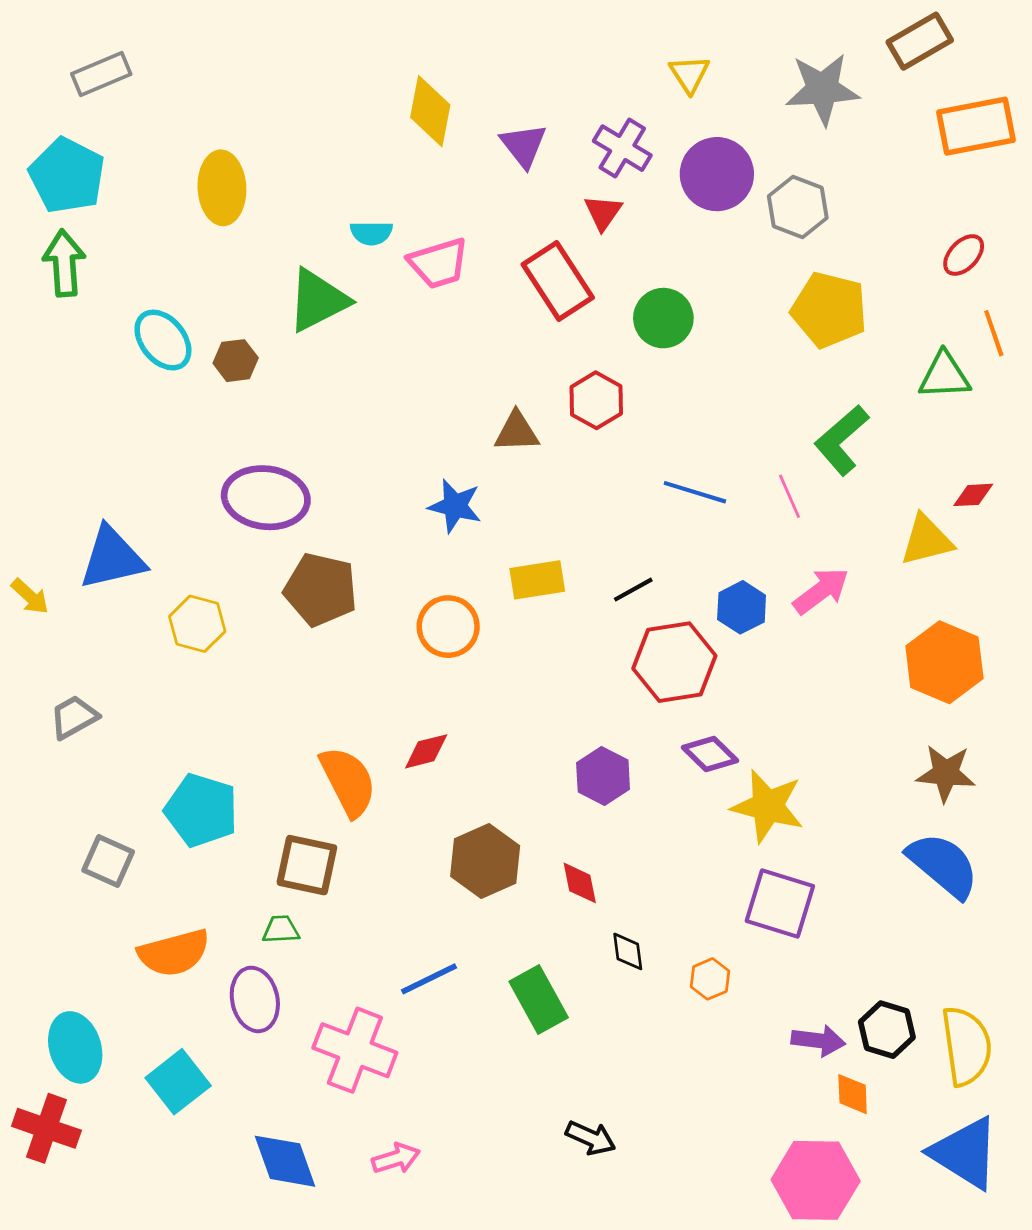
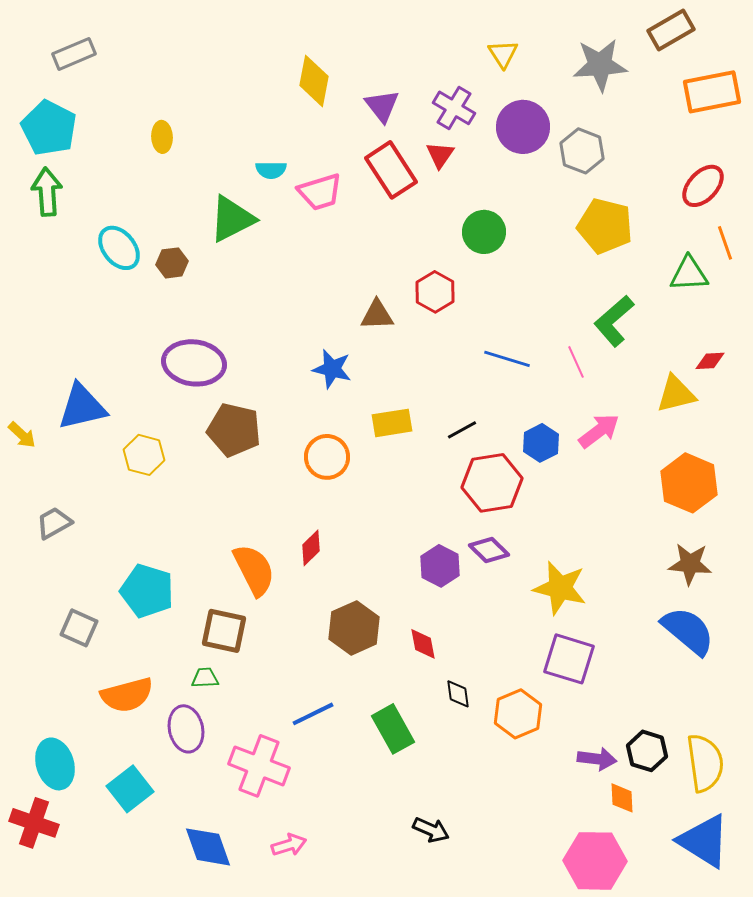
yellow ellipse: (222, 188) -> (162, 137), size x0.6
red ellipse: (964, 255) -> (703, 186), size x1.4
red rectangle: (558, 281) -> (391, 170), moved
red diamond: (426, 751) -> (311, 548), turned -30
purple diamond: (710, 754) -> (489, 550), moved
orange hexagon: (710, 979) -> (518, 714), size x1.6

